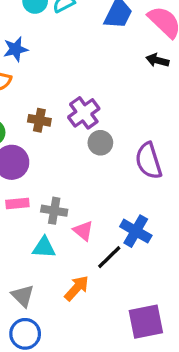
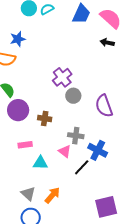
brown cross: (39, 120) -> (45, 118), moved
pink rectangle: (17, 204) -> (25, 145), moved
gray cross: (54, 211) -> (76, 136), moved
orange arrow: (77, 288) -> (52, 195), moved

